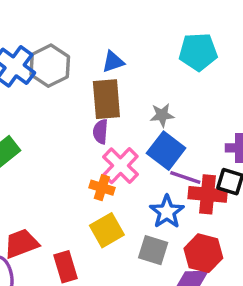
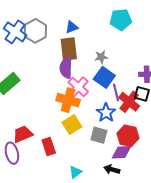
purple semicircle: (100, 132) -> (66, 68), size x1.5
purple line: (185, 178) -> (116, 92), turned 60
orange cross: (102, 188) -> (68, 100), size x1.6
red cross: (208, 194) -> (129, 102), turned 35

